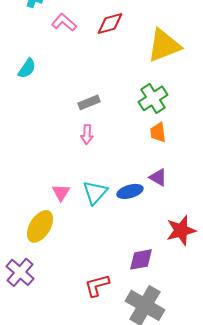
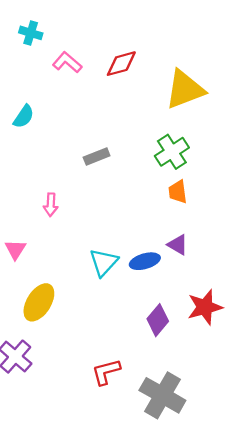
pink arrow: (87, 134) -> (51, 205), moved
pink triangle: (61, 192) -> (15, 249), moved
purple diamond: (141, 259) -> (158, 320), moved, turned -40

